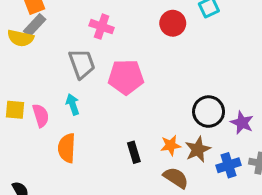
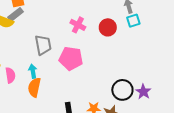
pink cross: (102, 27) -> (78, 25), moved
purple star: (242, 123) -> (143, 92), moved
orange semicircle: (67, 148) -> (34, 87), moved

